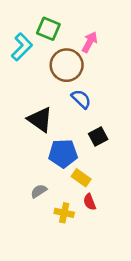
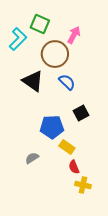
black triangle: (40, 120) -> (33, 81), moved
yellow cross: (64, 213) -> (83, 185), moved

